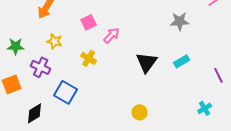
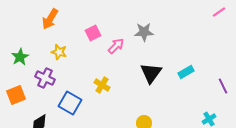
gray star: (180, 21) -> (144, 32), moved
green star: (16, 46) -> (20, 57), turned -30
yellow cross: (89, 58) -> (102, 85), moved

